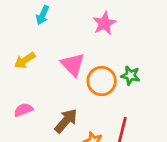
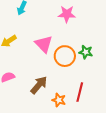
pink star: (104, 23) -> (67, 14), turned 30

